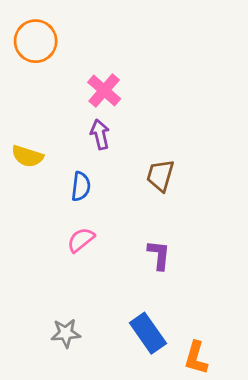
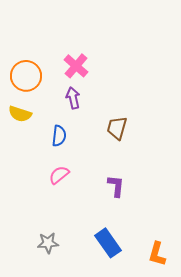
orange circle: (36, 41) -> (26, 76), moved
orange L-shape: (196, 358) -> (157, 254), moved

